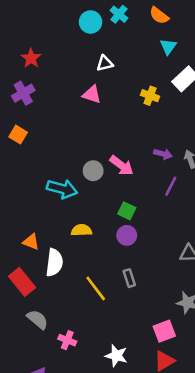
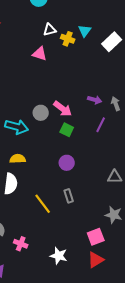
cyan triangle: (168, 47) -> (85, 31), moved
yellow cross: (150, 96) -> (68, 39), moved
green square: (127, 211) -> (67, 130), moved
yellow semicircle: (81, 230) -> (18, 159), moved

